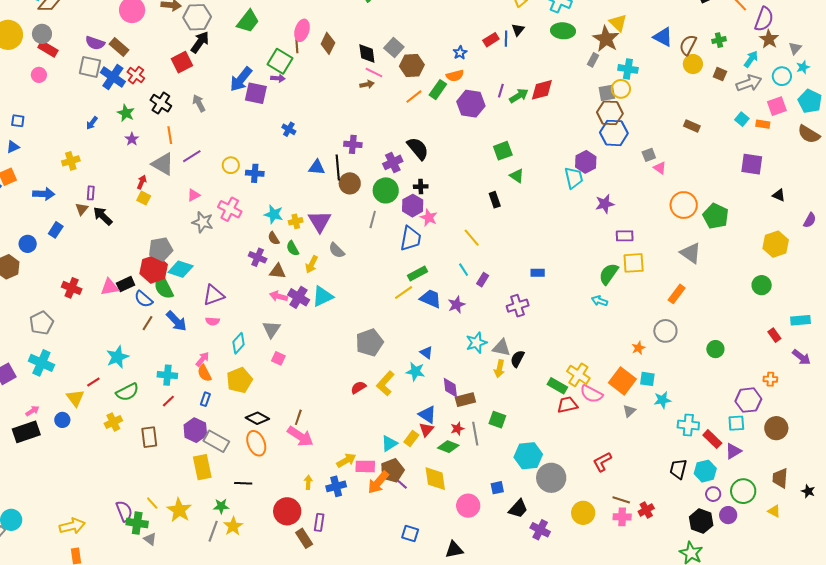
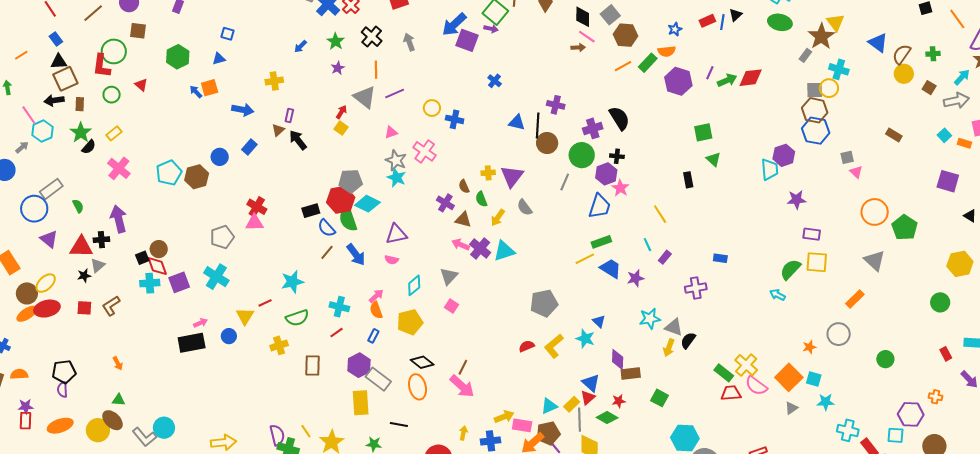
cyan star: (274, 214) -> (397, 178), moved
pink triangle: (110, 287) -> (255, 223), moved
gray line: (475, 434) -> (579, 420), moved

